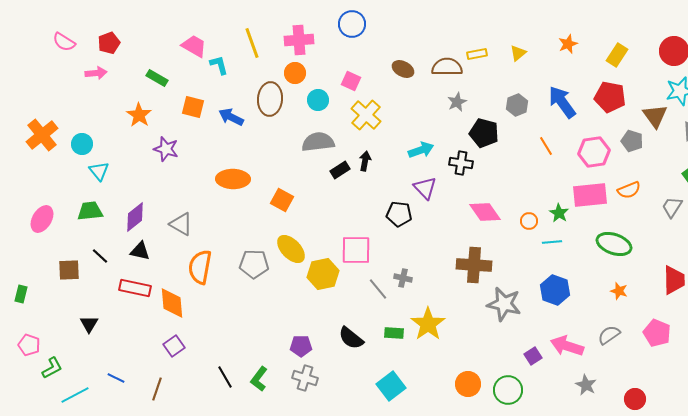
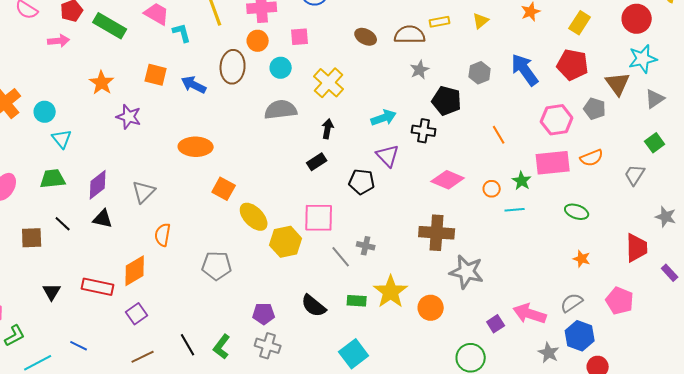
green rectangle: (157, 78) -> (110, 26), moved, size x1.5
pink square: (351, 81) -> (300, 37), moved, turned -30
orange line: (546, 146) -> (499, 135), moved
black rectangle: (340, 170) -> (317, 162), moved
orange square: (282, 200) -> (224, 189), moved
pink diamond: (485, 212) -> (448, 180), turned -32
gray triangle: (181, 224) -> (144, 192), turned 45
green ellipse: (614, 244) -> (577, 212), size x0.7
gray pentagon: (254, 264) -> (217, 266), moved
orange semicircle: (200, 267) -> (163, 235), size x0.7
red rectangle: (135, 288) -> (98, 287), moved
blue hexagon: (555, 290) -> (580, 336), moved
orange diamond: (172, 303) -> (135, 271), turned 64
orange circle: (468, 384) -> (431, 308), moved
brown line: (157, 389) -> (143, 357), moved, turned 45

